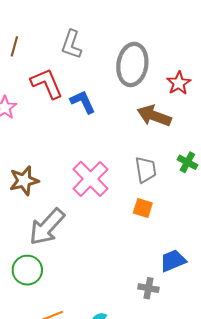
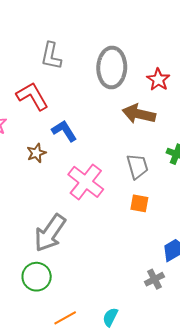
blue L-shape: (83, 102) -> (64, 131), moved
brown star: (24, 181) -> (36, 153), moved, size x0.7
gray cross: (148, 288) -> (154, 279), turned -30

